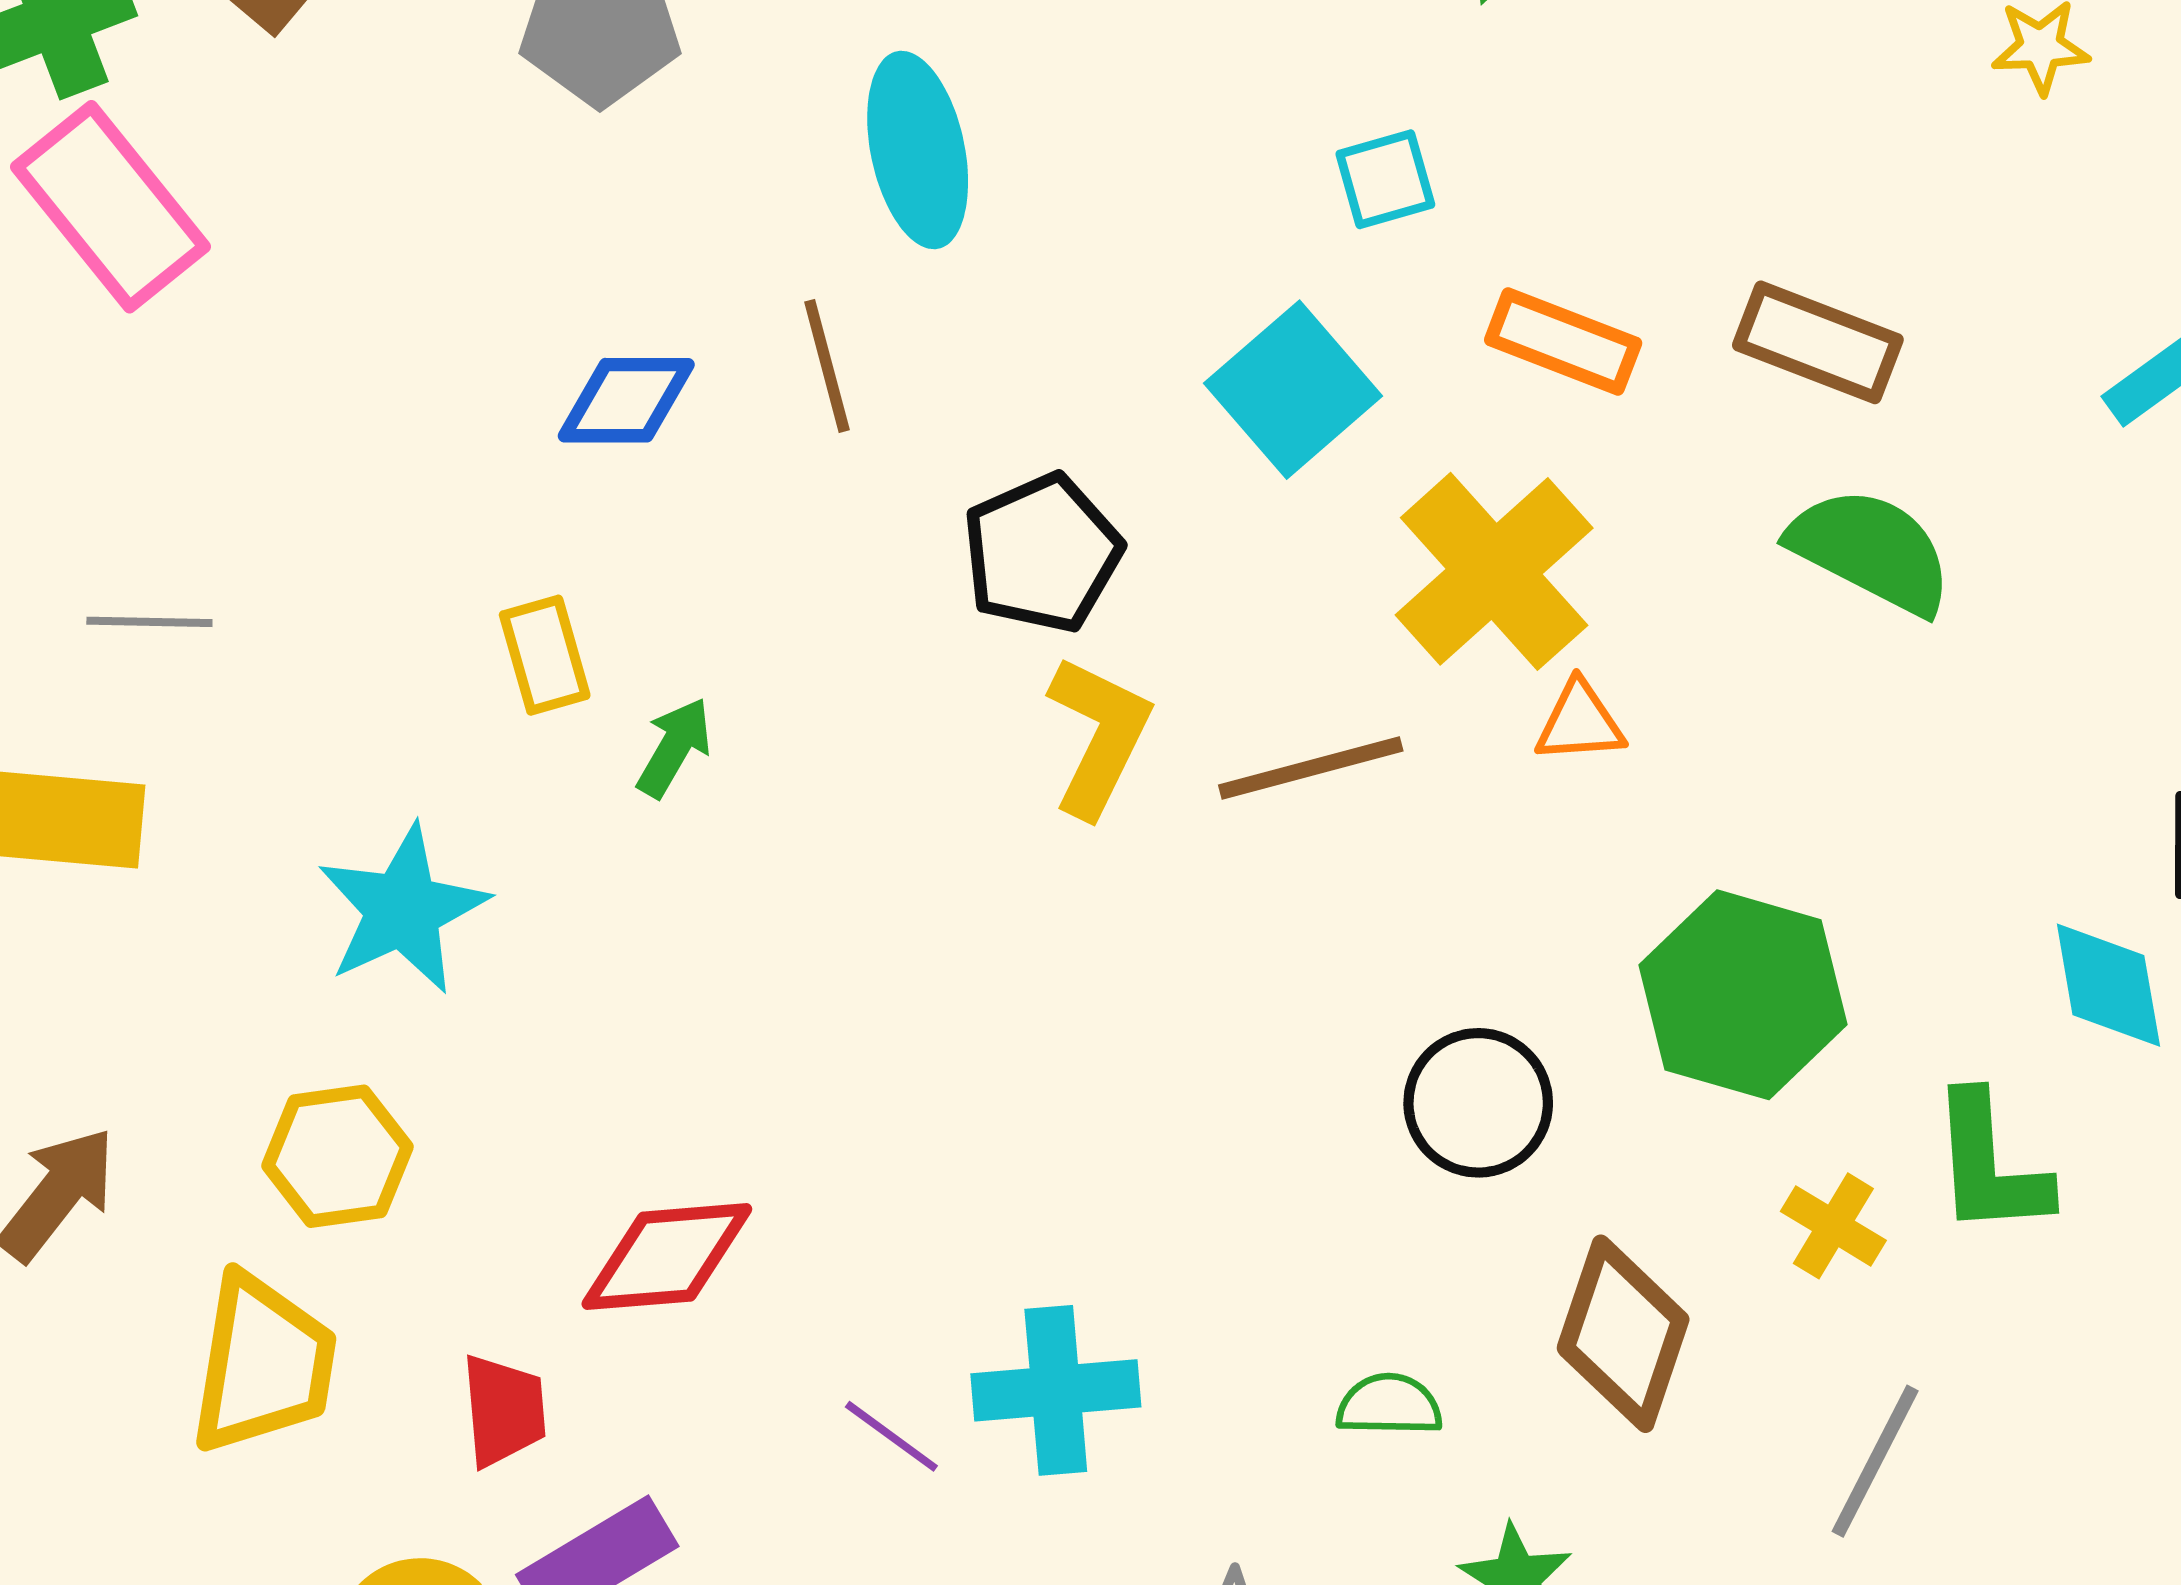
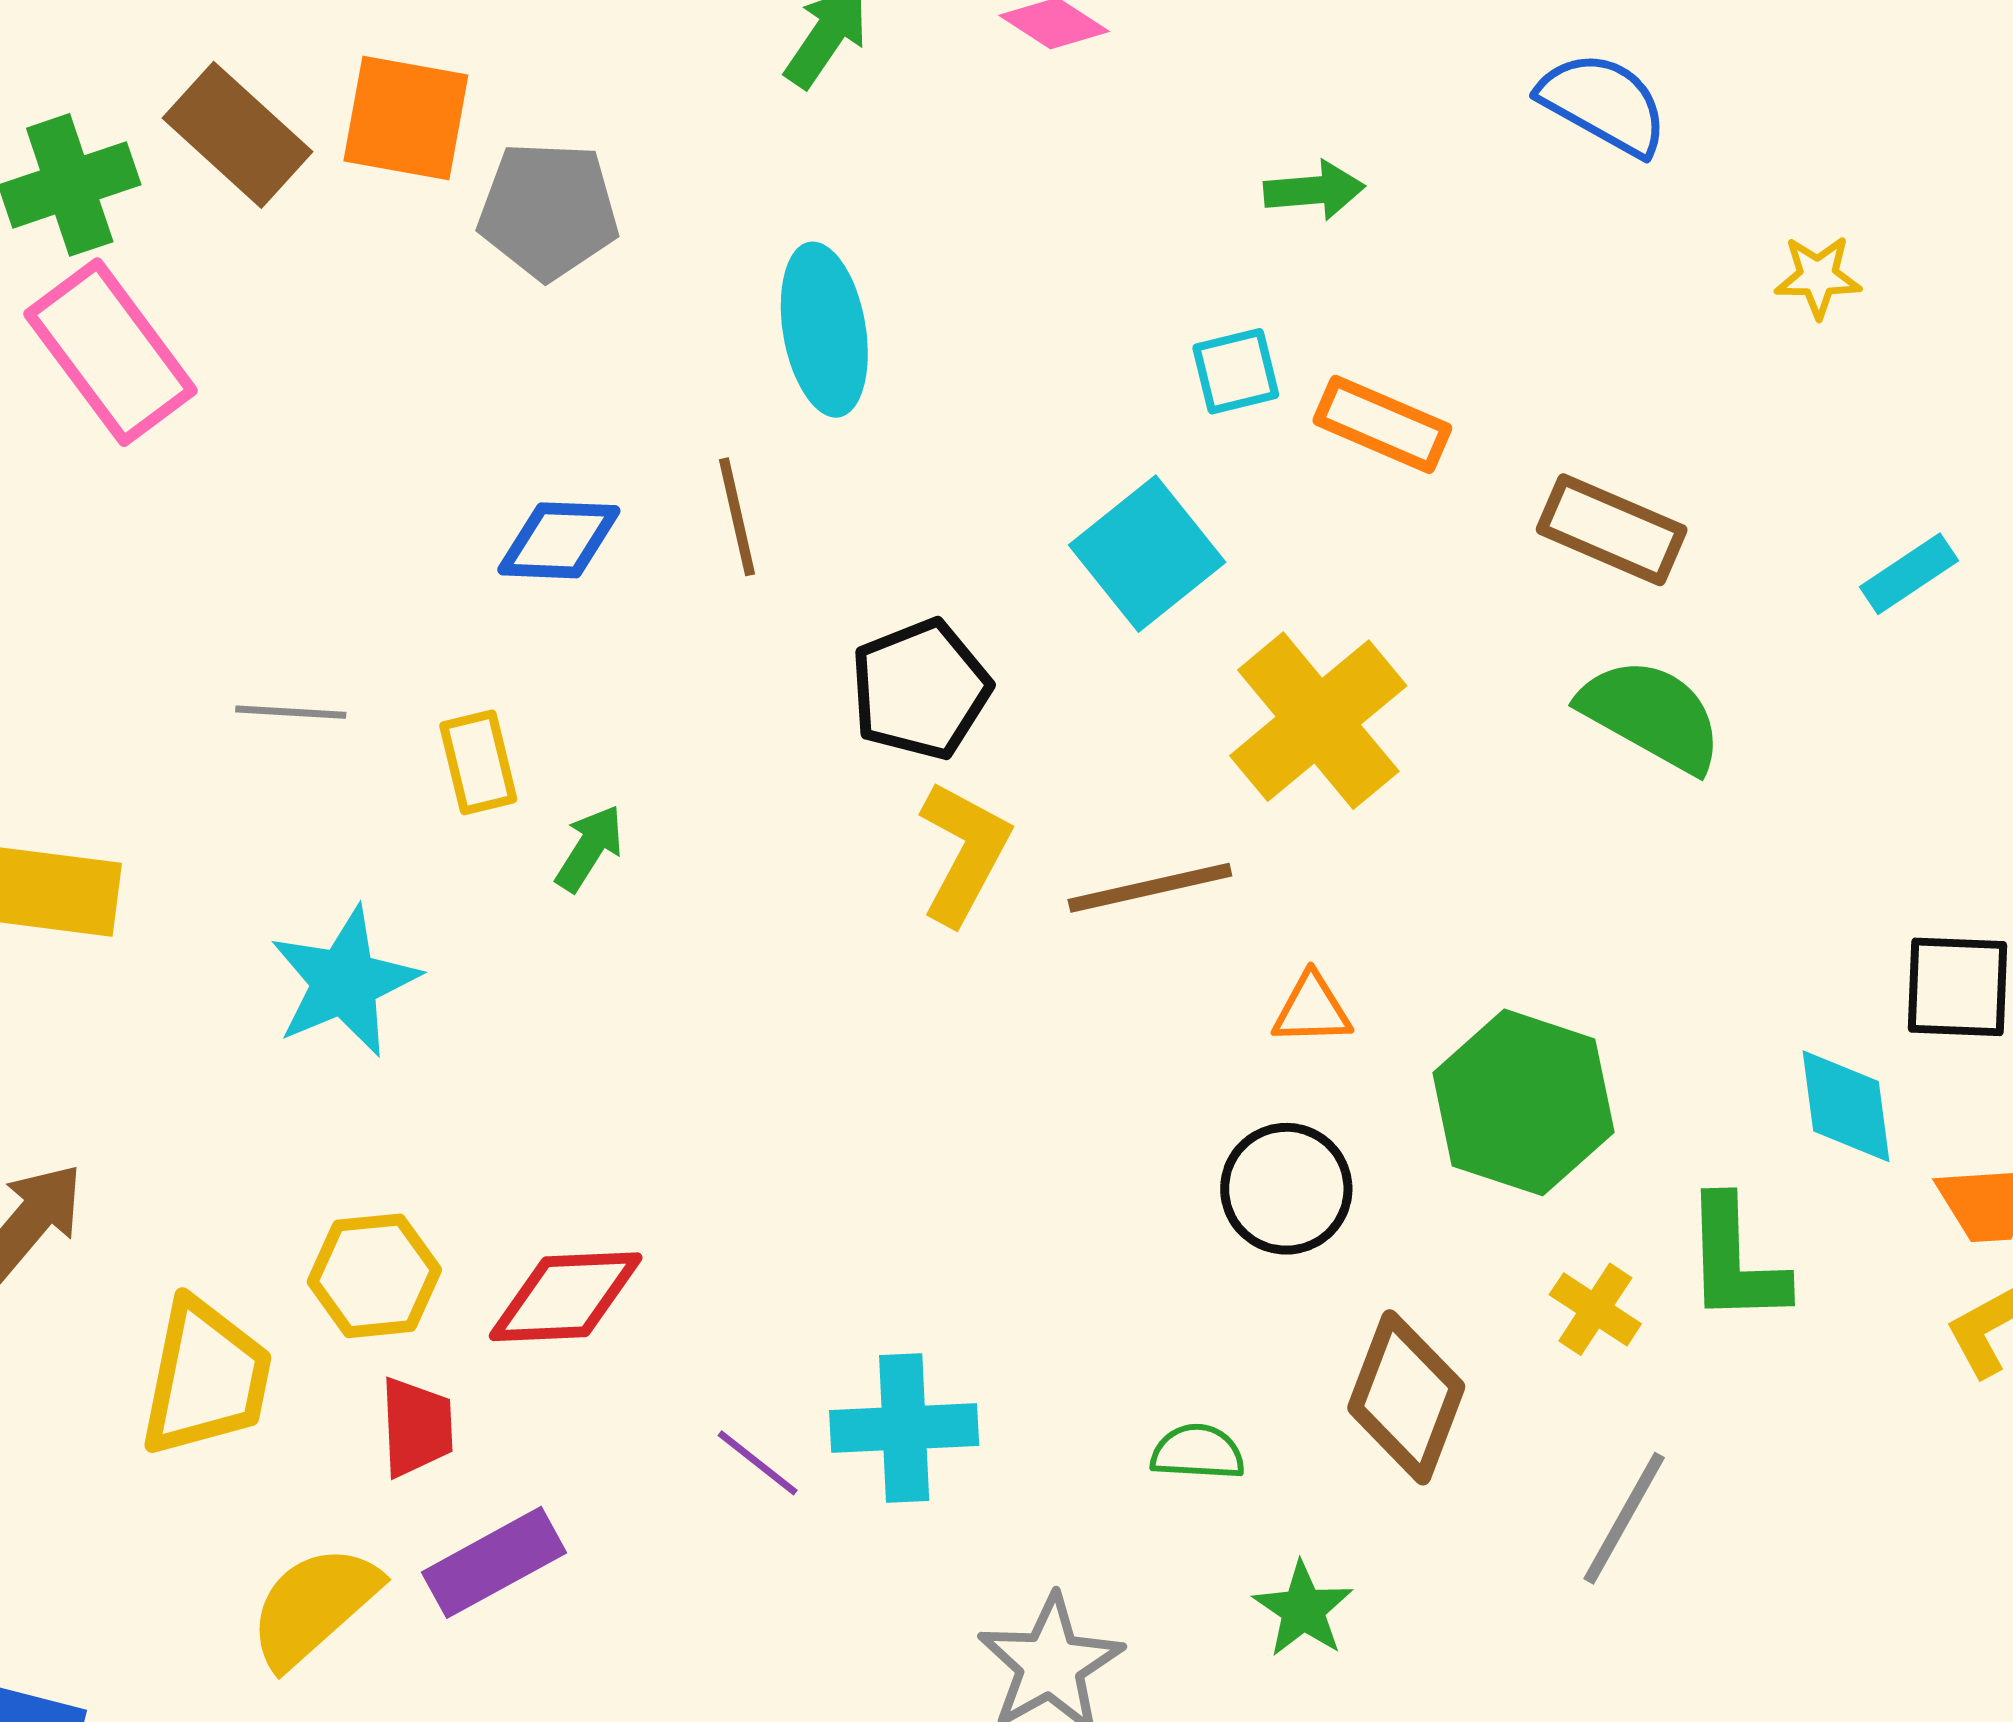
orange rectangle: (1563, 341) -> (1382, 424), moved
gray line: (149, 622) -> (291, 712), moved
orange triangle: (1580, 722) -> (1312, 1009), moved
yellow hexagon: (337, 1156) -> (374, 1276), moved

